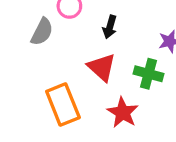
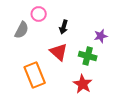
red star: (123, 113) -> (83, 84), moved

